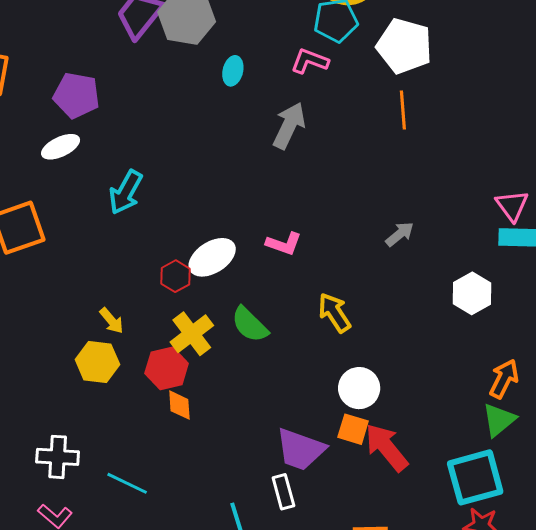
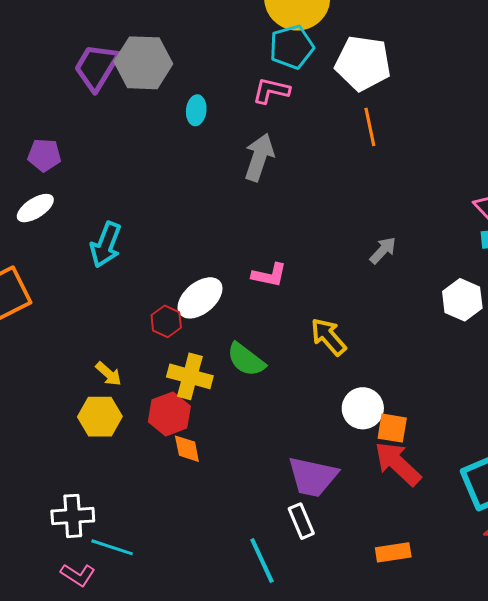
purple pentagon: (76, 95) -> (44, 155), size x0.7
yellow cross: (192, 334) -> (190, 376), turned -30
orange square: (353, 429) -> (392, 428), moved
cyan line: (127, 483) -> (112, 547), moved

